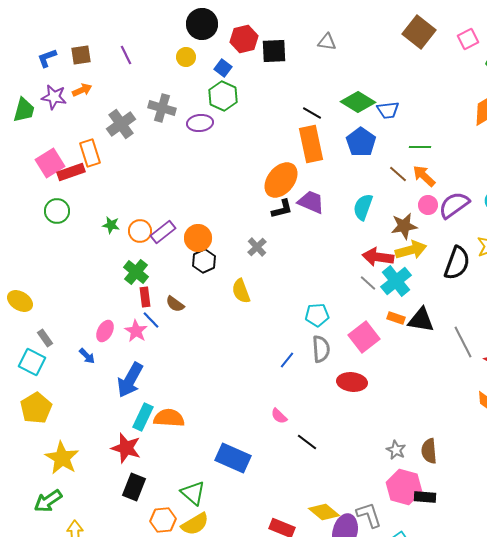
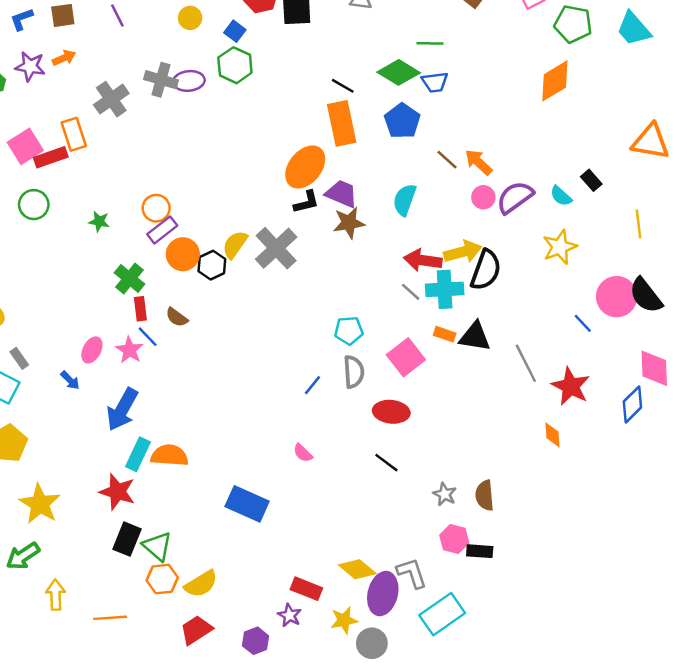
purple ellipse: (200, 123) -> (189, 81), moved
green line: (420, 147) -> (430, 43), moved
brown star: (404, 226) -> (349, 223), moved
orange circle: (140, 231) -> (156, 208), moved
orange circle: (198, 238) -> (183, 254), moved
gray cross: (257, 247) -> (276, 248), size x1.8
black semicircle: (457, 263) -> (486, 270), moved
cyan cross: (396, 281) -> (445, 289), turned 36
yellow semicircle: (241, 291) -> (235, 245), moved, turned 55
black line: (307, 442) -> (386, 463), moved
pink hexagon: (404, 487) -> (454, 539), size x0.7
green triangle: (193, 493) -> (157, 546), moved

